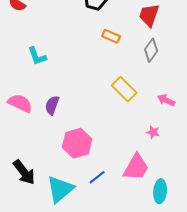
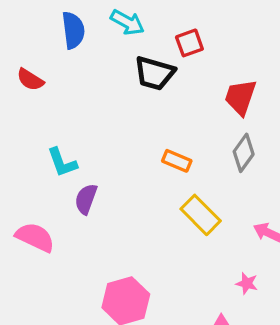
orange rectangle: (111, 36) -> (177, 161), moved
purple semicircle: (52, 105) -> (86, 199), moved

